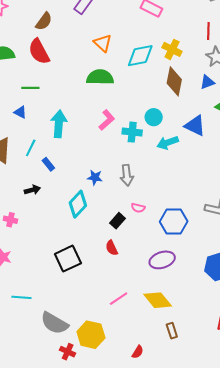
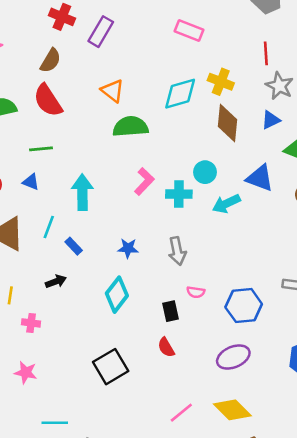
orange triangle: (103, 43) -> (113, 91), moved
blue star: (95, 177) -> (128, 248), moved
black rectangle: (118, 221) -> (171, 311), turned -49

